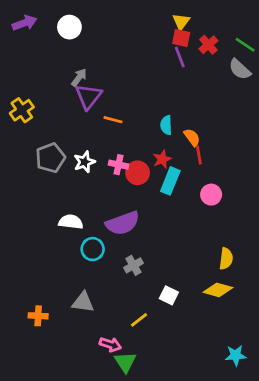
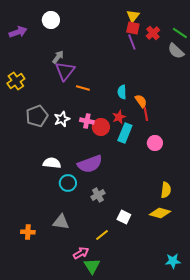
purple arrow: (25, 23) -> (18, 32), moved
pink arrow: (110, 344) -> (81, 253), turned -49

